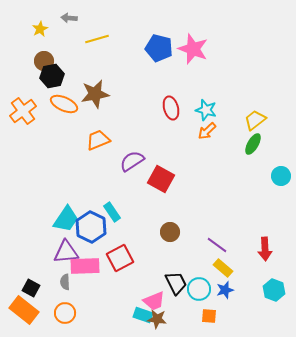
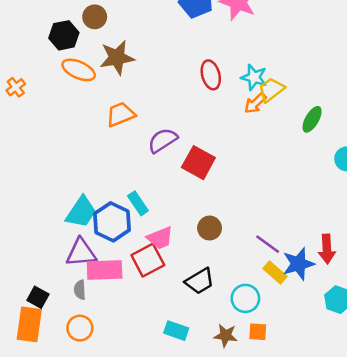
brown circle: (44, 61) -> (95, 17), moved
orange cross: (23, 111) -> (16, 87), moved, size x0.6
yellow trapezoid: (255, 120) -> (271, 90), moved
black trapezoid: (176, 283) -> (200, 281), moved, turned 85
blue star: (225, 290) -> (298, 264), moved, size x1.5
pink trapezoid: (154, 301) -> (160, 238), moved
orange rectangle: (24, 310) -> (29, 324), turned 60
brown star: (157, 319) -> (226, 335), moved

